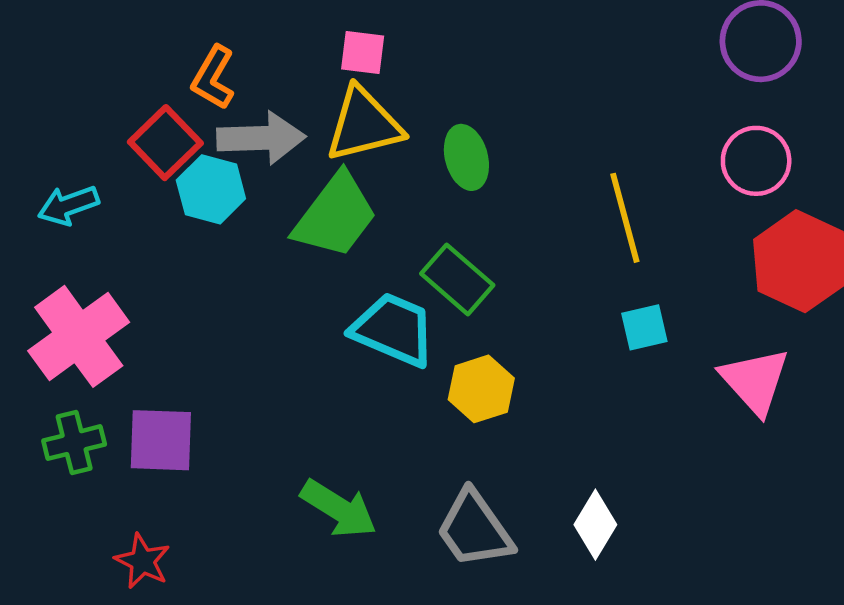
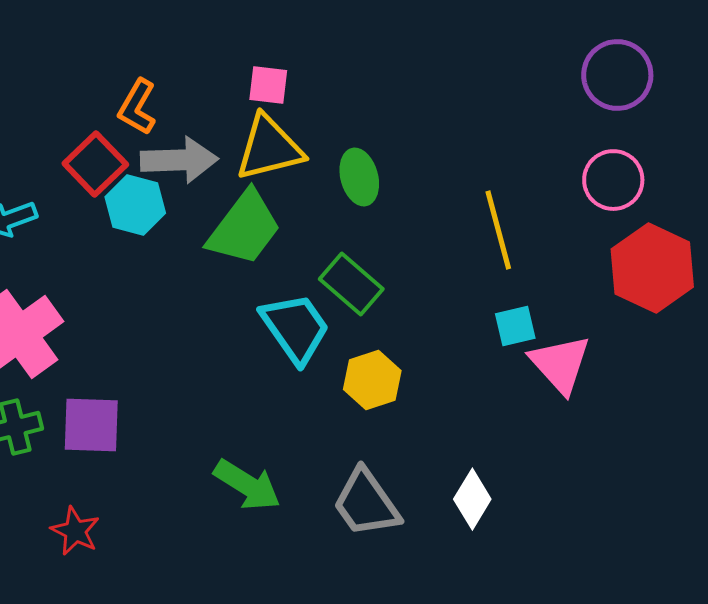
cyan trapezoid: (393, 330) -> (295, 328), turned 32
pink triangle: (755, 381) -> (560, 364), moved

